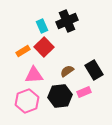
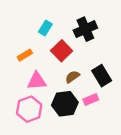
black cross: (67, 21) -> (85, 29), moved
cyan rectangle: (42, 26) -> (45, 28), turned 56
red square: (44, 47) -> (62, 51), moved

